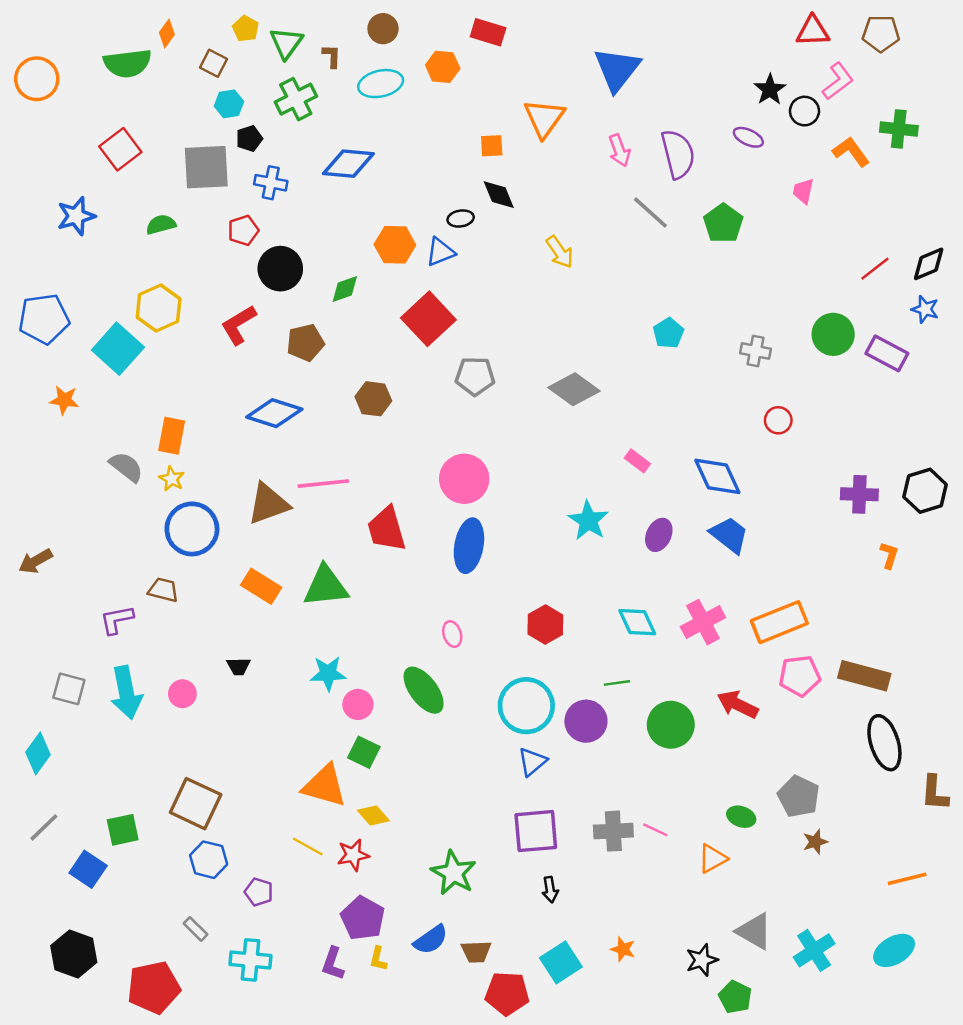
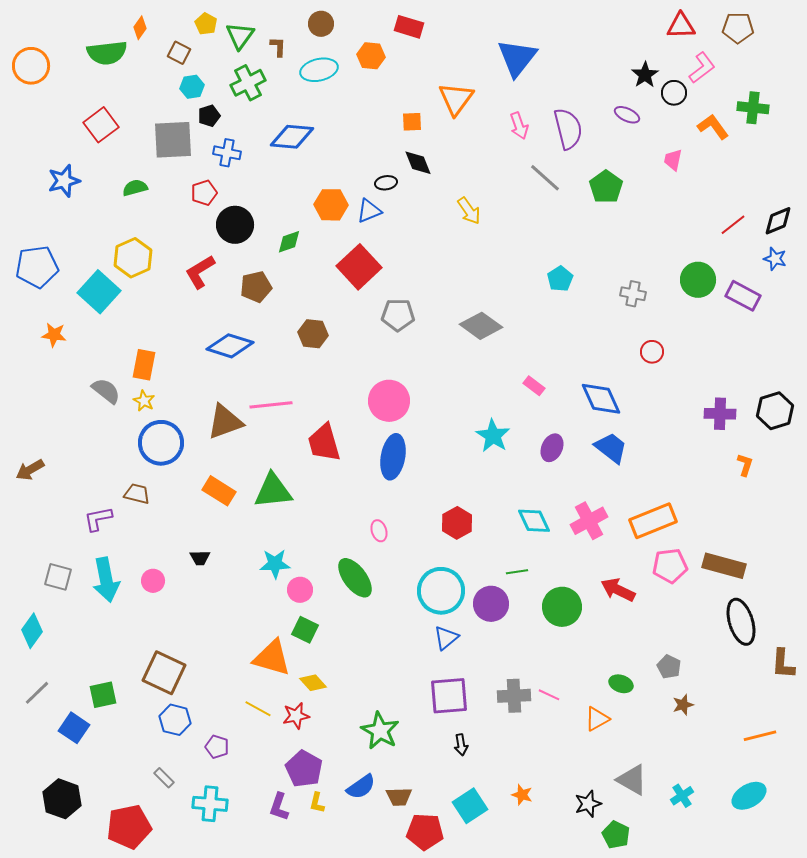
gray pentagon: (799, 796) -> (669, 667), size x0.7
cyan cross: (814, 950) -> (682, 796), size x0.7

